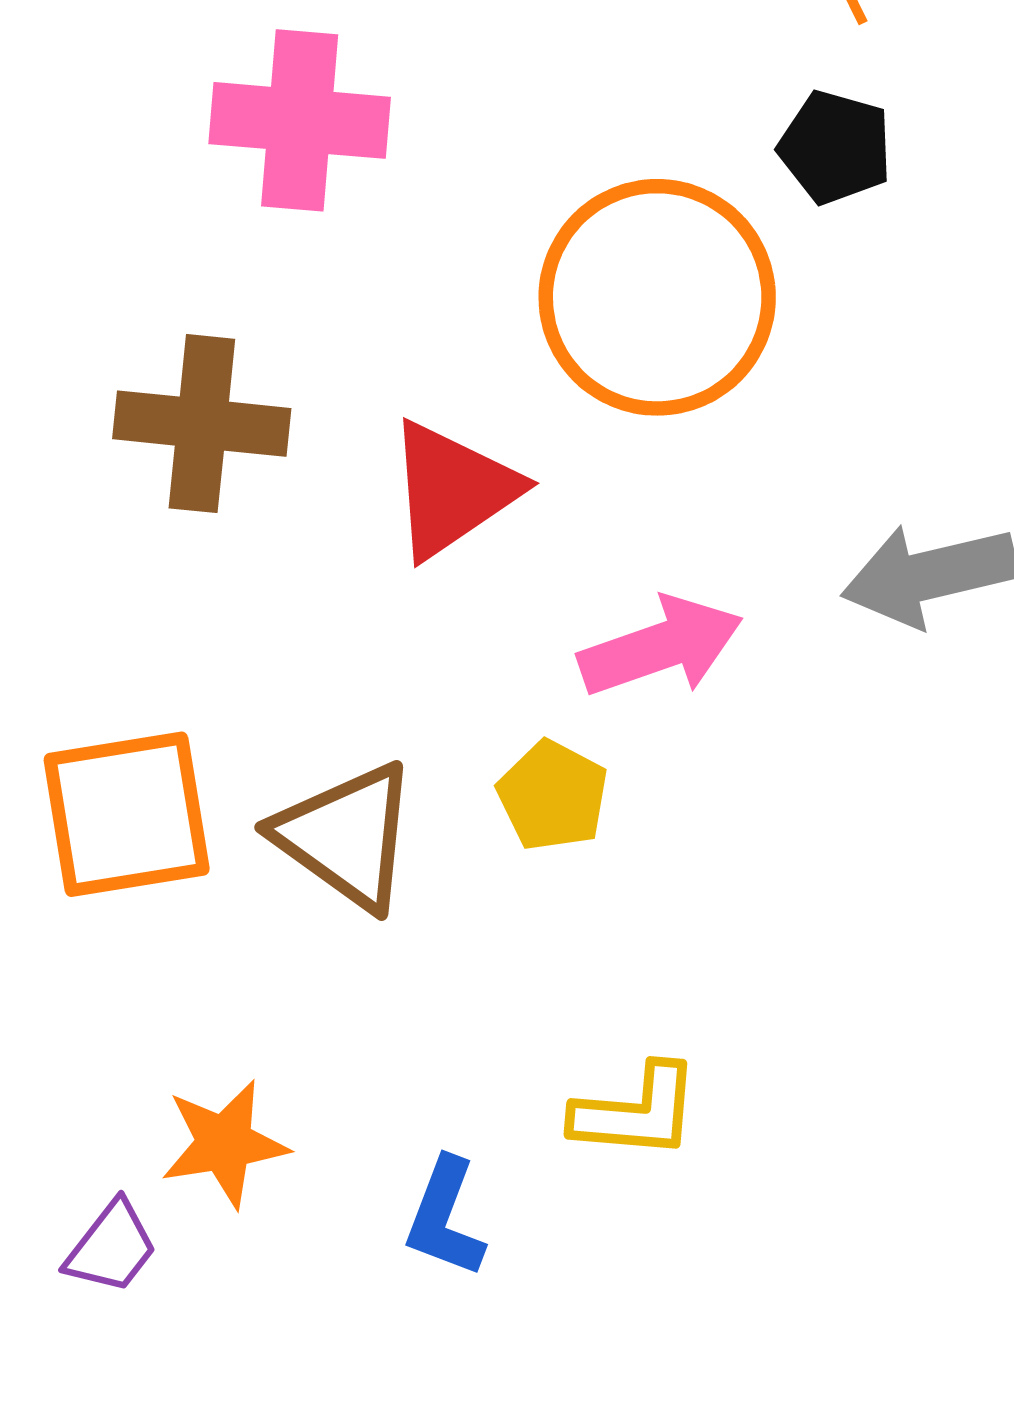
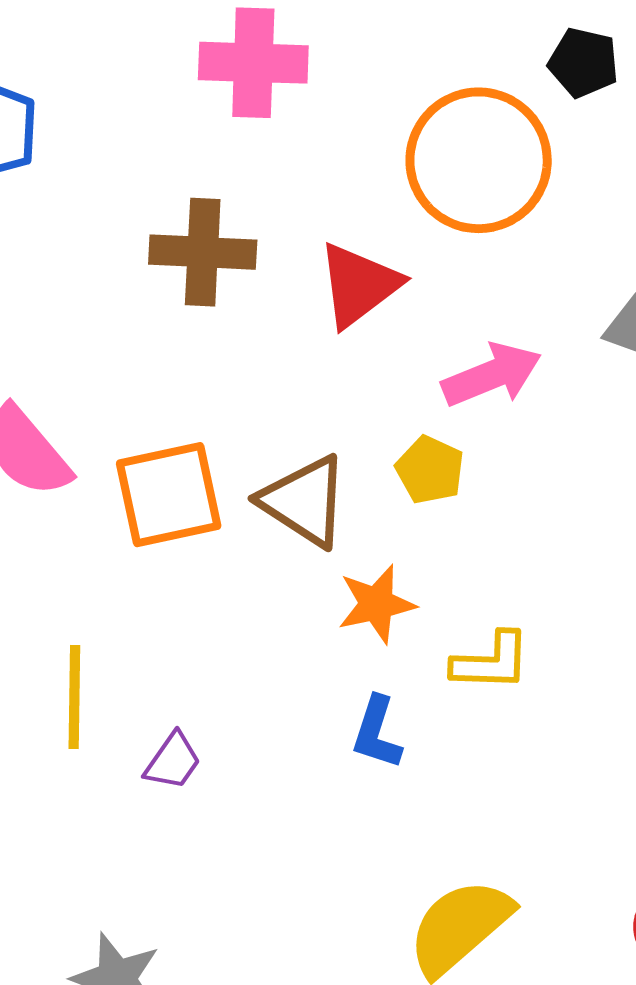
orange star: (224, 1143) -> (376, 604), moved

